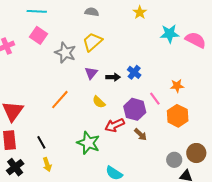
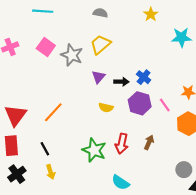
pink square: (39, 35) -> (46, 47), moved
orange line: (60, 100) -> (53, 112), moved
yellow semicircle: (99, 102) -> (106, 108), turned -32
purple hexagon: (135, 109) -> (140, 103), moved
red arrow: (115, 125) -> (122, 144), moved, turned -54
brown arrow: (140, 134) -> (149, 142), turned -112

